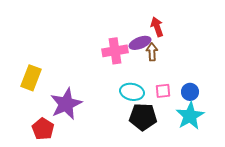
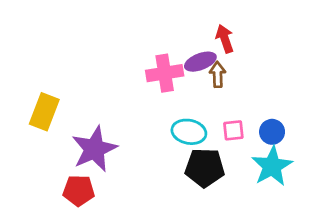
red pentagon: (43, 129) -> (79, 191), moved, turned -30

